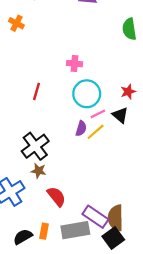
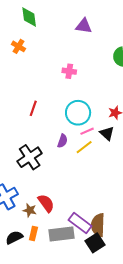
pink cross: (74, 64) -> (69, 71), moved
purple semicircle: (81, 128) -> (62, 141), moved
brown star: (39, 171) -> (30, 210), moved

